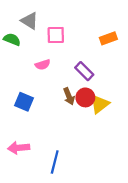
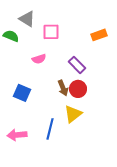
yellow triangle: (100, 104) -> (73, 114), moved
blue line: (55, 162) -> (50, 129), moved

